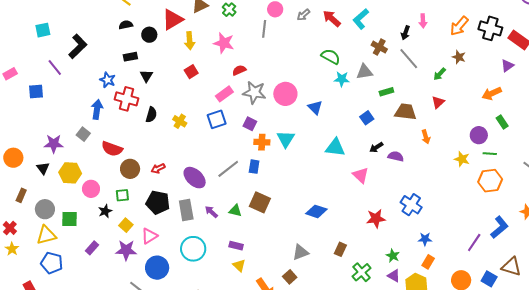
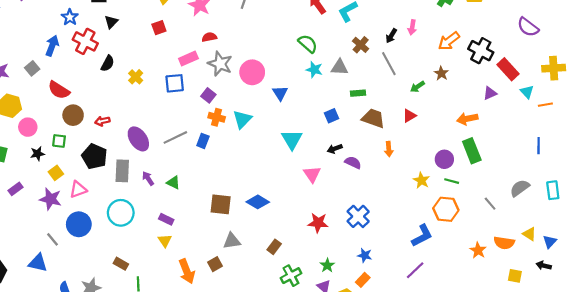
green rectangle: (502, 122) -> (472, 151), size x1.6
cyan triangle: (335, 147) -> (292, 139), turned 40
brown square: (260, 202) -> (221, 204), moved, turned -30
blue L-shape: (499, 227) -> (422, 236), moved

